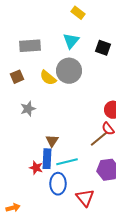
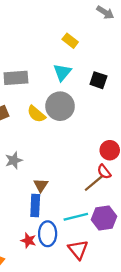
gray star: (28, 109) -> (14, 160), moved
cyan line: (67, 162) -> (76, 217), moved
red star: (36, 168) -> (28, 241), moved

